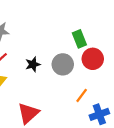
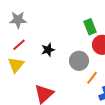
gray circle: (63, 64) -> (79, 61), moved

